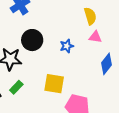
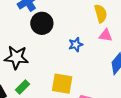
black circle: (32, 40) -> (42, 23), moved

